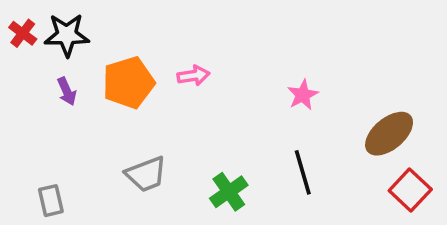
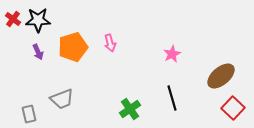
pink arrow: (194, 76) -> (110, 43), turned 84
gray trapezoid: (146, 174) -> (62, 99), moved

